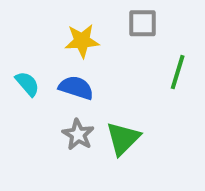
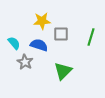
gray square: (142, 23) -> (61, 34), moved
gray star: (78, 135) -> (25, 62), moved

